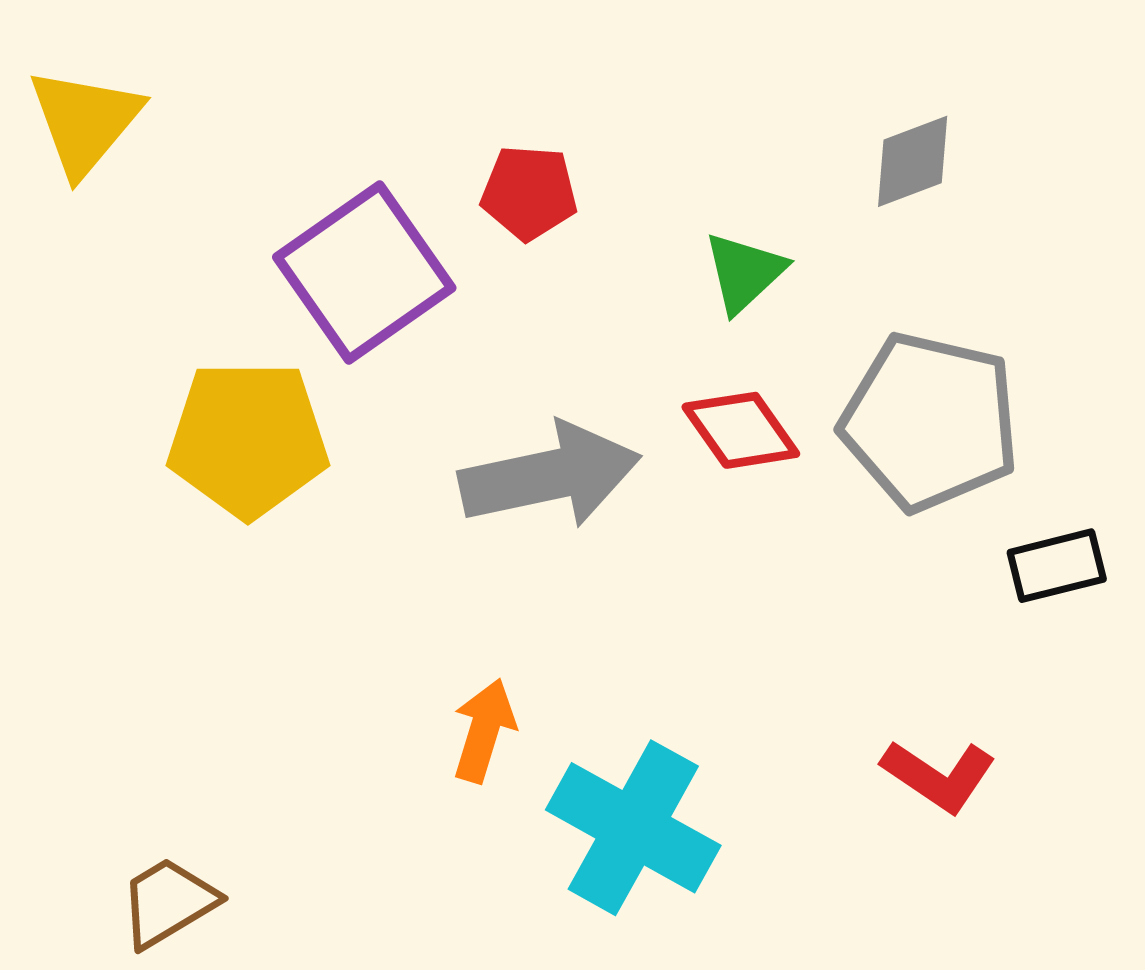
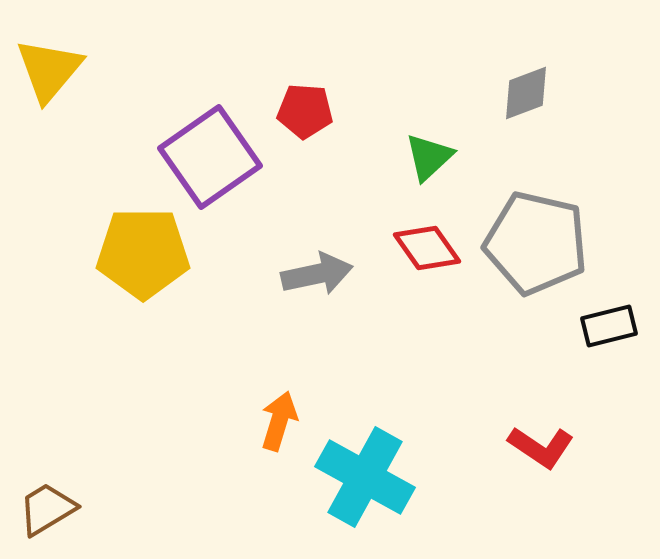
gray arrow: (550, 475) -> (317, 274), size x0.7
brown trapezoid: (168, 902) -> (47, 509), moved

